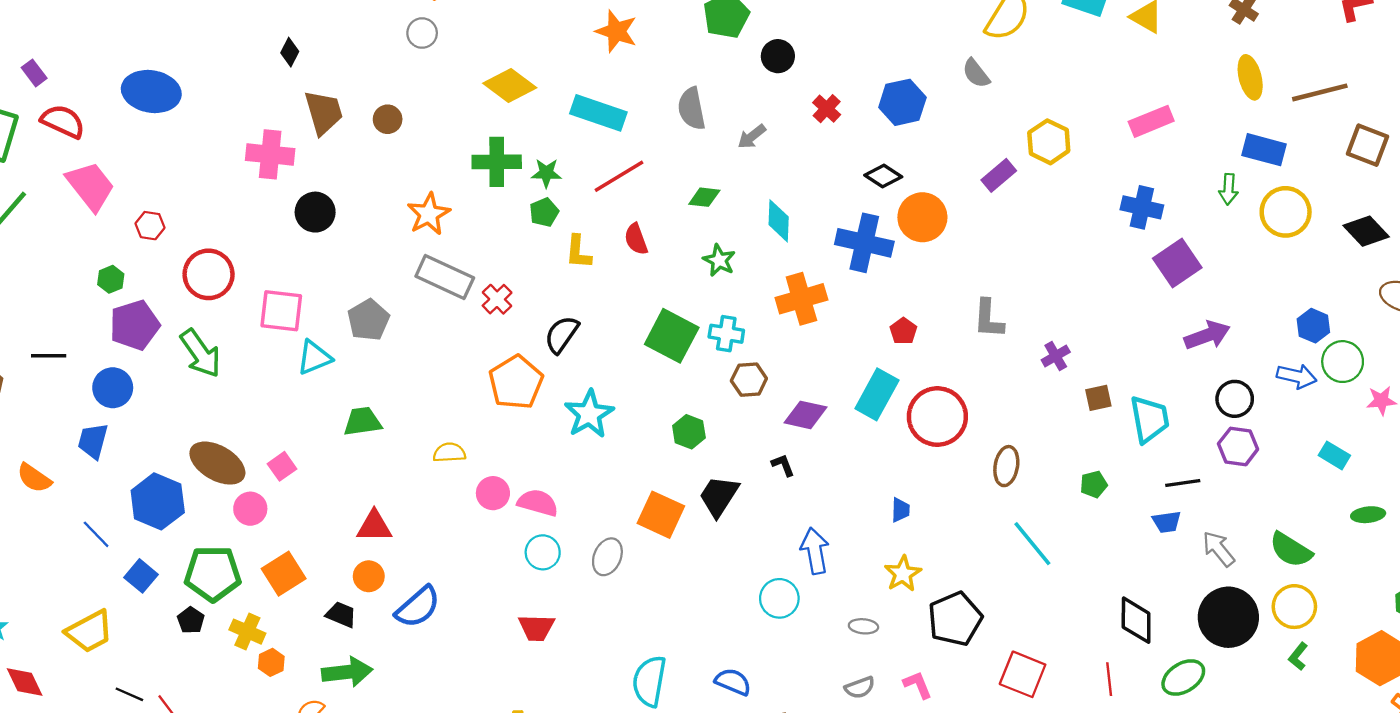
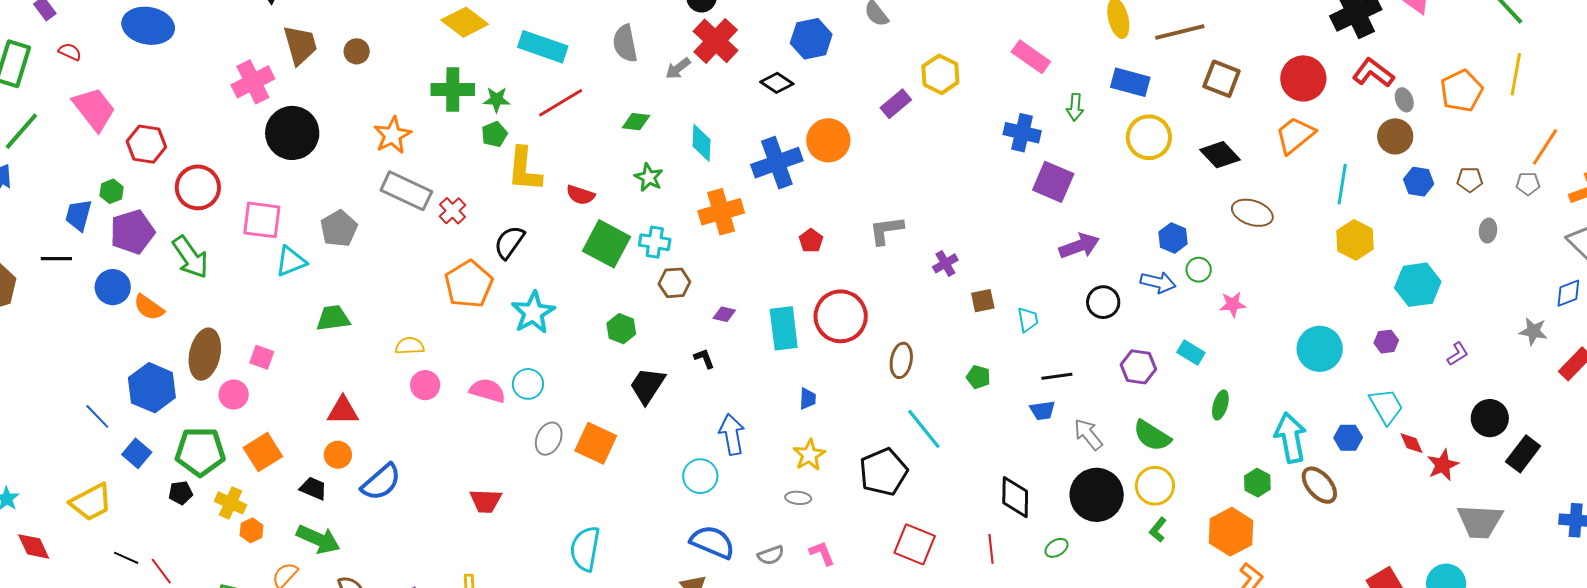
red cross: (827, 109) -> (716, 41), moved, size x1.8
red semicircle: (63, 121) -> (70, 52), size x0.6
pink rectangle: (1151, 121) -> (1031, 57), turned 57
pink cross: (270, 154) -> (253, 82), turned -33
black diamond: (883, 176) -> (777, 83), moved
green arrow: (1228, 189) -> (1075, 107), moved
black circle: (315, 212) -> (292, 133), size x1.5
red hexagon: (150, 226) -> (146, 144), size x1.5
red semicircle: (636, 239) -> (580, 195), moved, turned -52
blue cross: (864, 243) -> (777, 163), turned -33
yellow L-shape: (578, 252) -> (524, 169), size x1.5
purple square: (1177, 263) -> (1053, 182), turned -33
gray L-shape: (989, 319) -> (886, 230), turned 78
green circle: (1343, 362) -> (1199, 270), size x0.7
cyan rectangle: (877, 394) -> (784, 328), moved, turned -36
purple diamond: (806, 415) -> (724, 314), size x0.6
cyan trapezoid: (1149, 419) -> (1028, 320), size x0.6
blue trapezoid: (93, 441) -> (78, 215), moved
purple hexagon: (1238, 446) -> (1138, 367), moved
brown ellipse: (217, 463) -> (205, 354), turned 72
pink square: (282, 466) -> (262, 357), turned -35
orange semicircle: (34, 478) -> (149, 307), moved
green pentagon: (1094, 484) -> (978, 377), turned 30
pink circle: (493, 493) -> (425, 385), moved
orange square: (661, 515) -> (596, 443), moved
green ellipse: (1368, 515) -> (1220, 405), turned -68
cyan circle: (543, 552) -> (528, 384), moved
black pentagon: (955, 619) -> (883, 472), moved
black pentagon: (191, 620) -> (181, 493), turned 30
gray ellipse: (863, 626) -> (798, 498), moved
green arrow: (347, 672) -> (318, 539), turned 30
green ellipse: (1183, 677) -> (1057, 548), size x0.6
blue semicircle: (733, 682) -> (712, 542), moved, size x1.4

